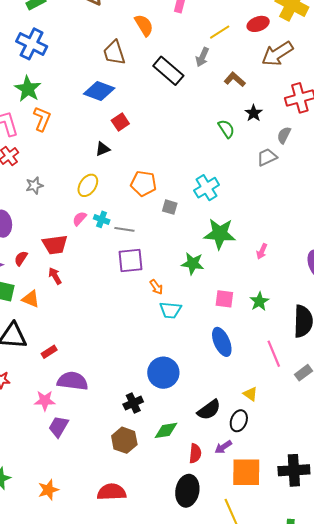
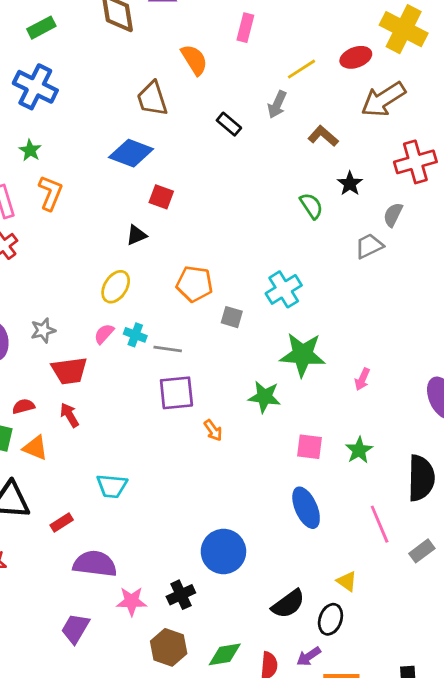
black rectangle: (168, 71) -> (229, 124), size x0.6
green star: (28, 89) -> (30, 150), size x0.6
red square: (120, 122) -> (161, 197), turned -36
gray star: (34, 185) -> (43, 330), moved
red semicircle: (21, 258) -> (23, 406), moved, turned 42
cyan trapezoid: (170, 310) -> (112, 486), moved
pink star: (45, 401) -> (132, 601), moved
green diamond: (166, 430) -> (225, 654), moved

